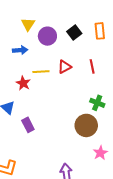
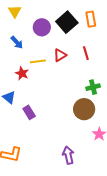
yellow triangle: (28, 24) -> (15, 11), moved
black square: (74, 32) -> (67, 22), size x1.5
blue arrow: (20, 50) -> (17, 42), turned 56
green cross: (97, 103) -> (93, 87), turned -32

